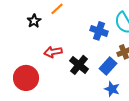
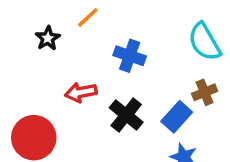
blue cross: (99, 31) -> (130, 56), moved

